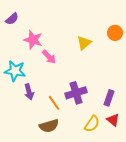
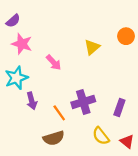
pink star: (33, 40) -> (22, 44), moved
cyan star: (15, 71) -> (16, 78), turned -30
red triangle: (113, 120) -> (127, 141), moved
yellow semicircle: (92, 124) -> (101, 136), turned 108

